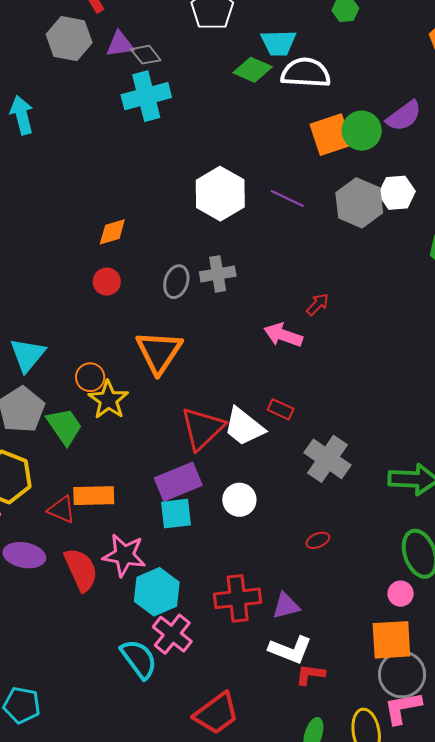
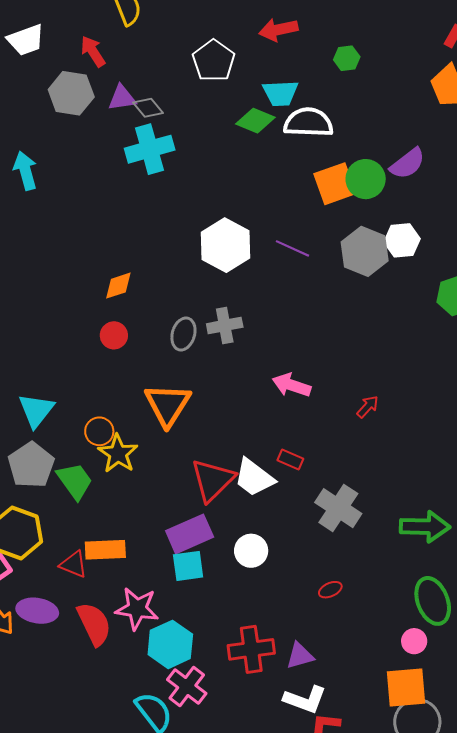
red arrow: (318, 304) -> (368, 407), moved

